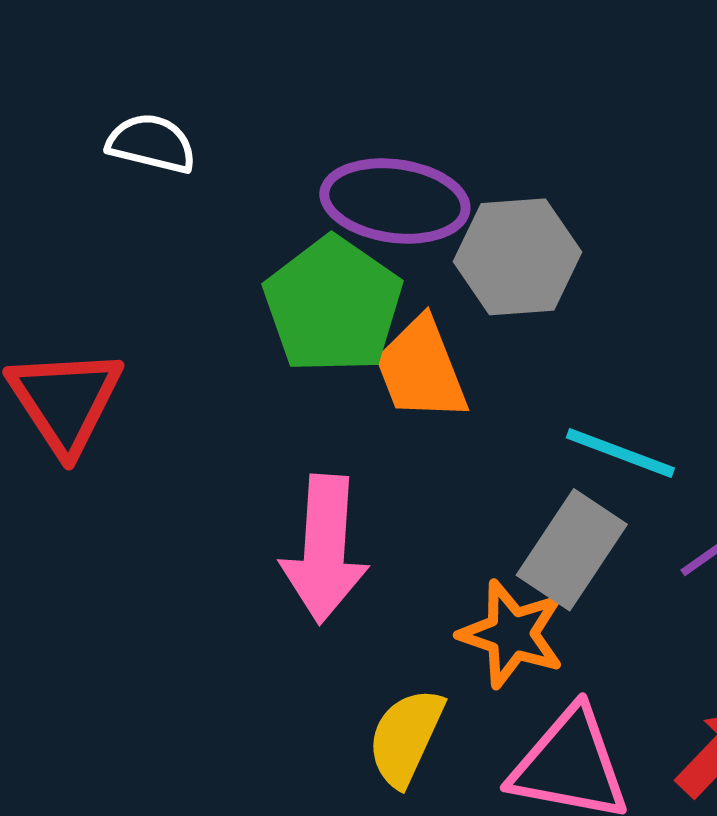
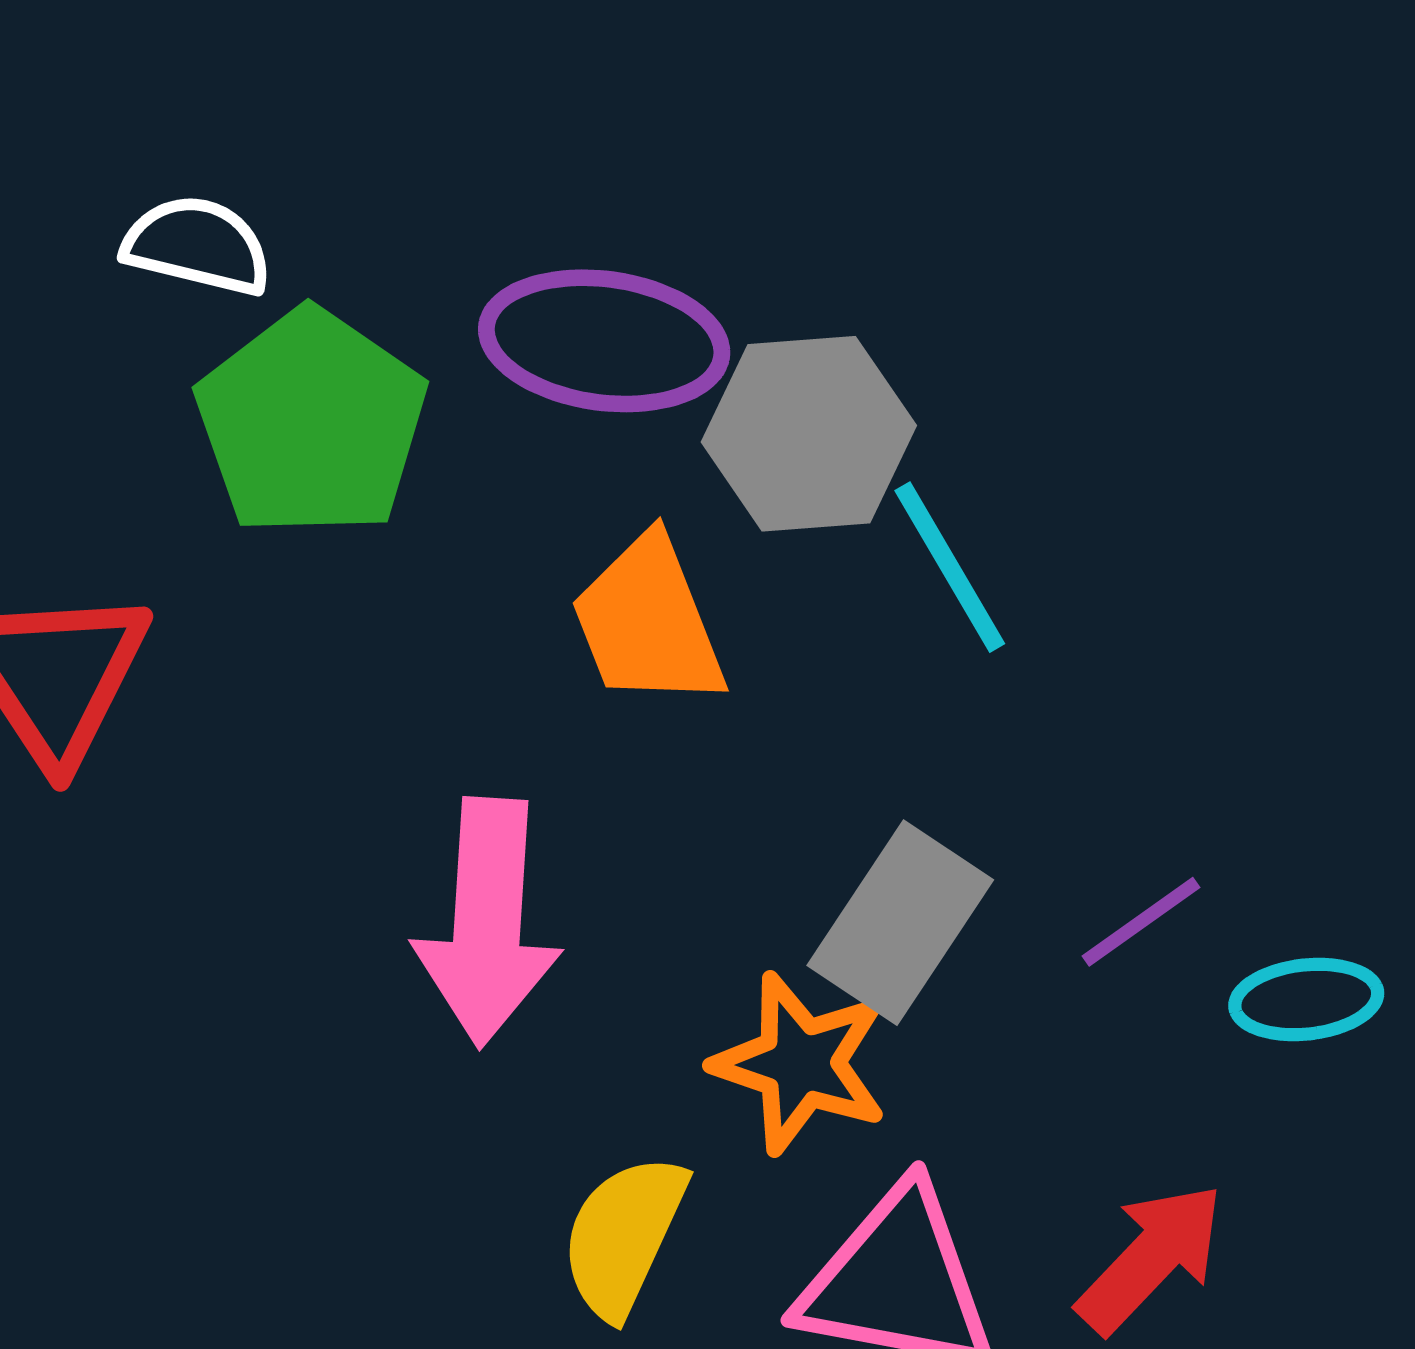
green pentagon: (333, 305) -> (311, 423), moved
cyan line: (620, 453) -> (950, 567), moved, turned 39

